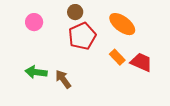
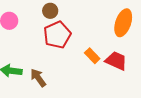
orange ellipse: (122, 24) -> (123, 23), moved, turned 72

